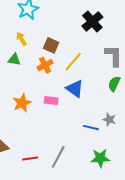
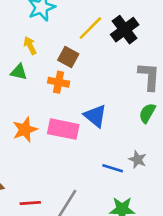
yellow line: (73, 62) -> (90, 28), moved
orange cross: (45, 65) -> (59, 82), turned 35
pink rectangle: (51, 100) -> (63, 129), size x1.6

